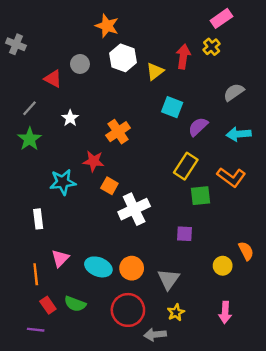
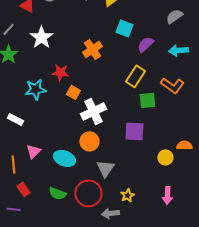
white star: (70, 118) -> (41, 37), size x1.6
orange cross: (118, 132) -> (92, 49), moved
white rectangle: (38, 219) -> (15, 119), turned -56
purple square: (185, 234) -> (134, 131), size x1.5
orange semicircle: (246, 251) -> (184, 145), turned -63
orange circle: (132, 268) -> (89, 141), moved
gray triangle: (169, 279) -> (105, 168), moved
green semicircle: (75, 304) -> (57, 193), moved

